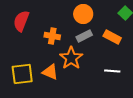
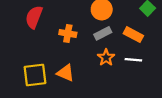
orange star: (71, 58) -> (106, 58), moved, size x0.7
white line: (112, 71) -> (133, 60), moved

